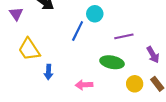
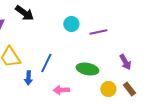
blue line: (78, 31) -> (46, 63), moved
purple line: (124, 36) -> (98, 32), moved

